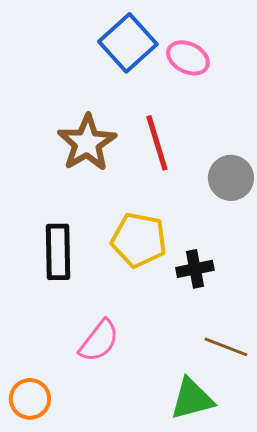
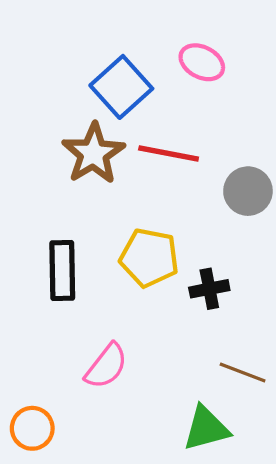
blue square: (128, 43) -> (121, 87), moved
red line: (157, 143) -> (169, 154), turned -62

